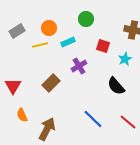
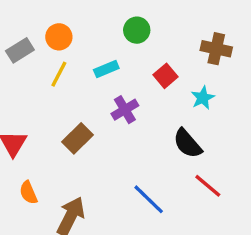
orange circle: (49, 28) -> (59, 37), moved
yellow line: (40, 45) -> (59, 74), turned -49
red square: (103, 46) -> (166, 76), turned 32
red line: (128, 122) -> (208, 186), moved

